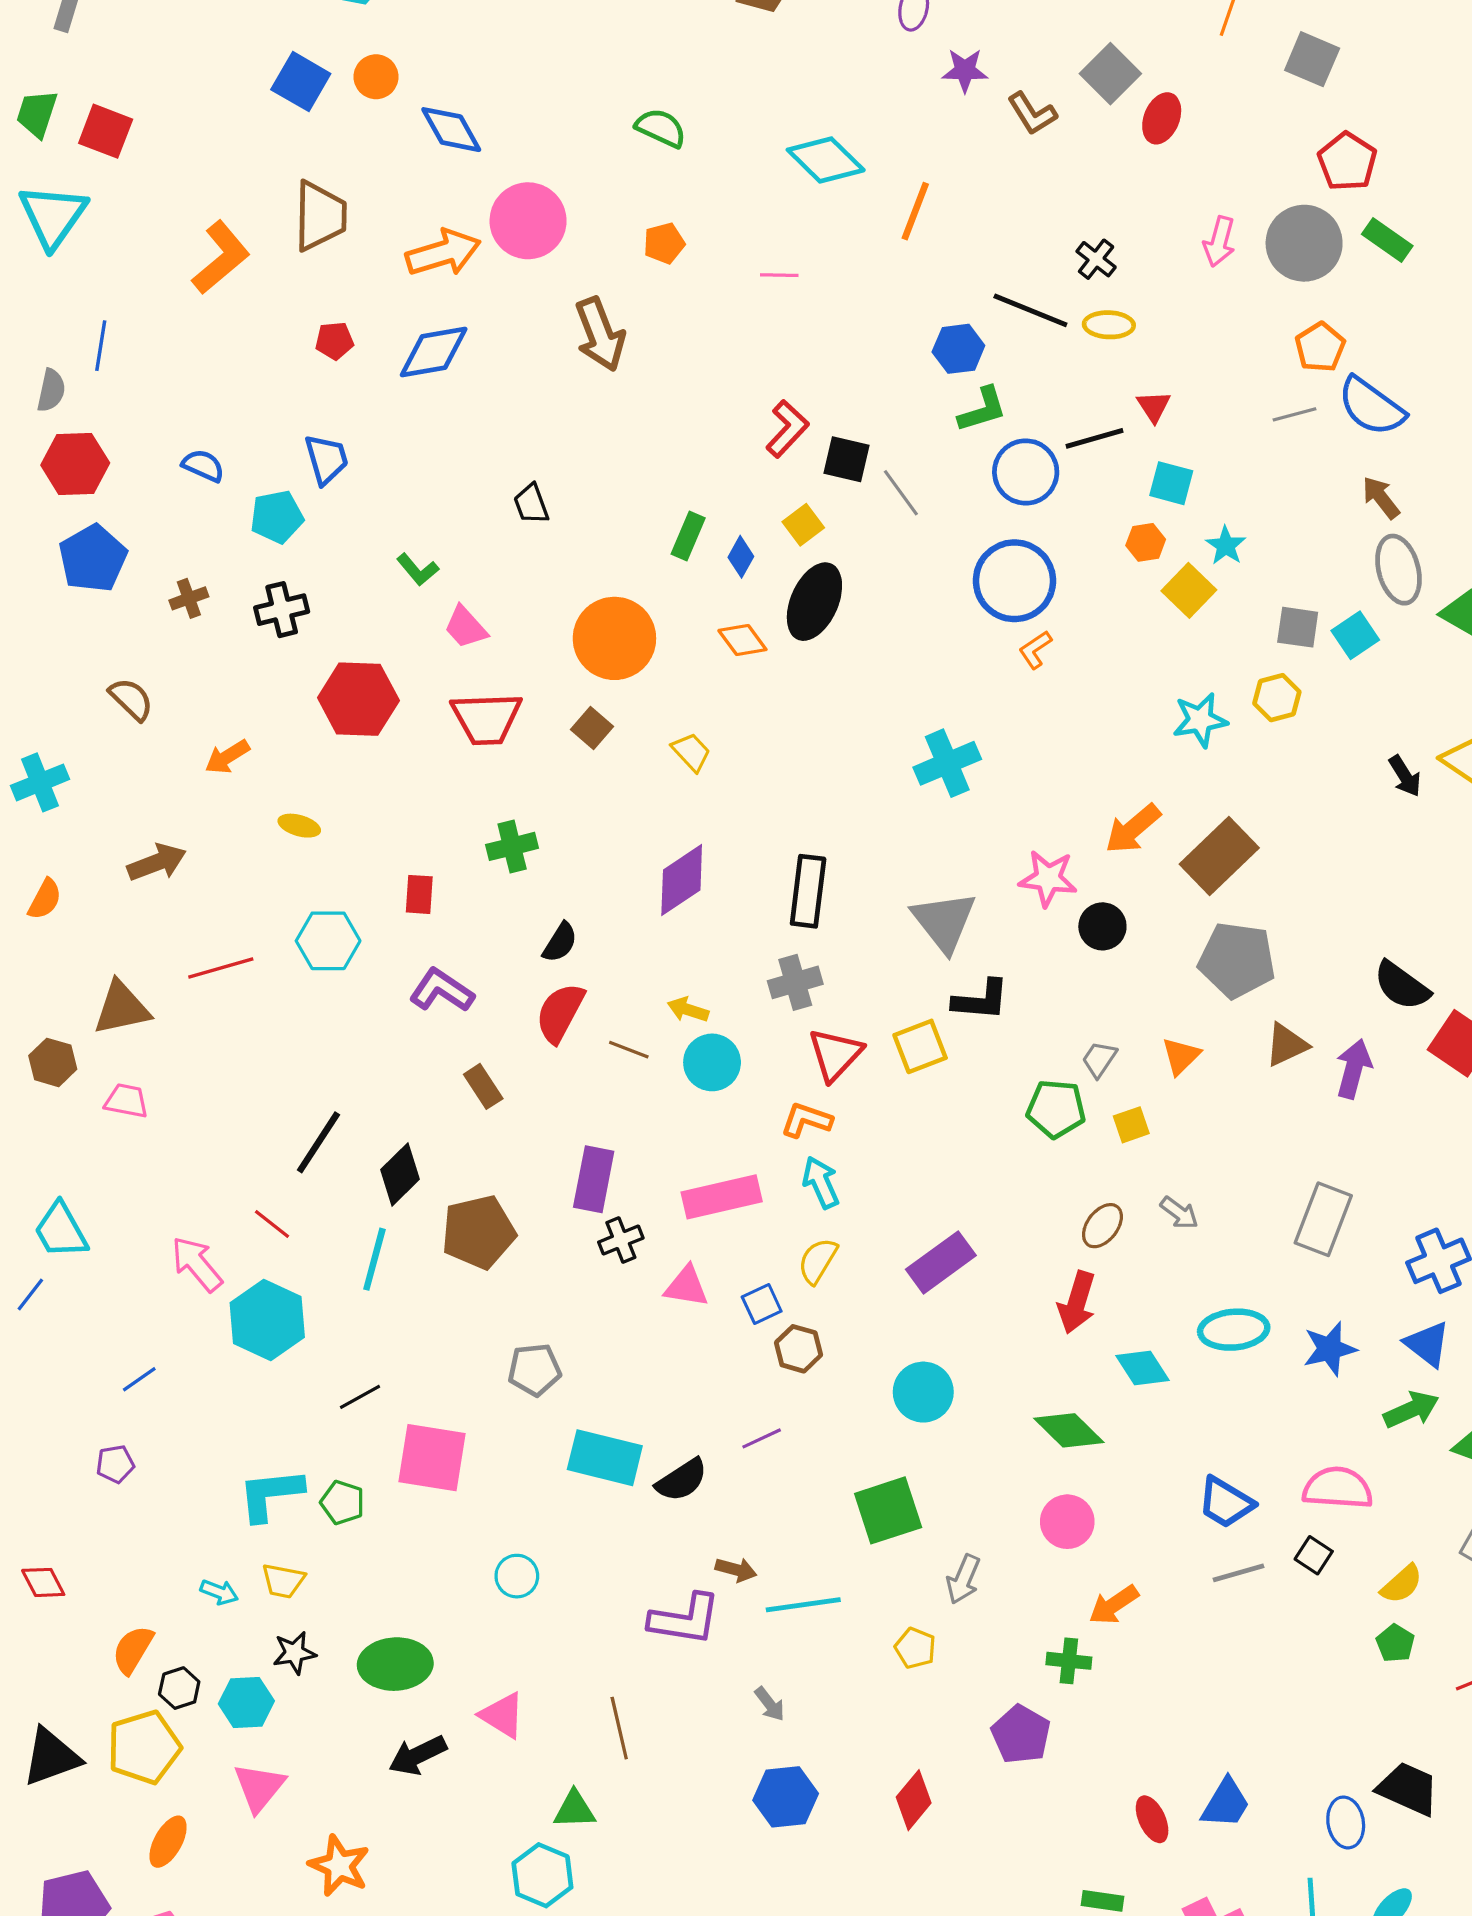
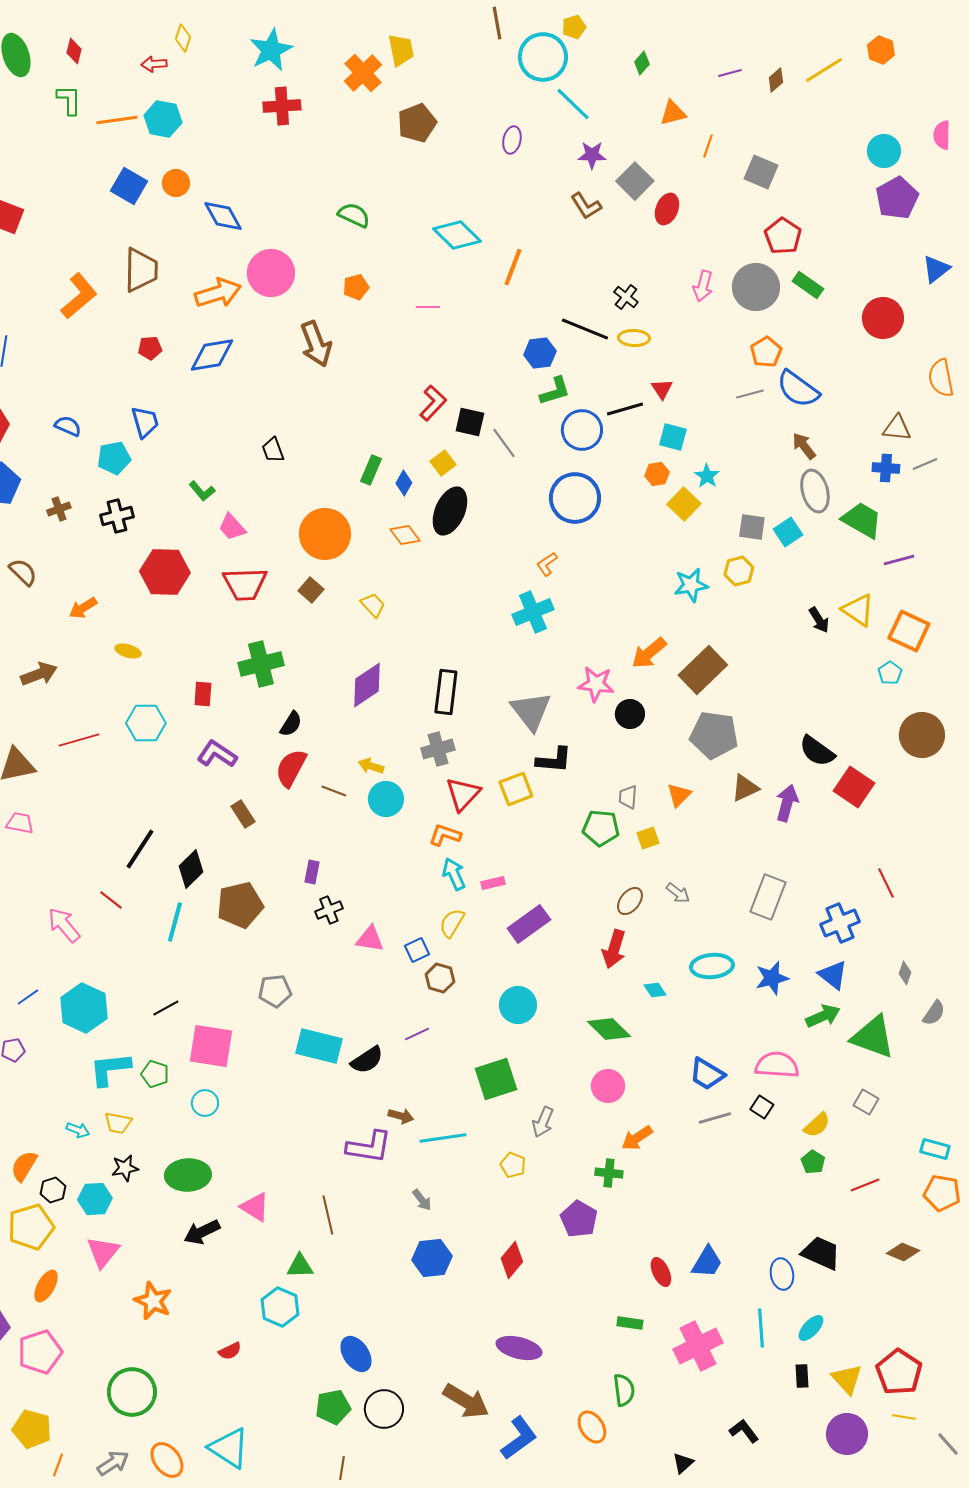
purple star: (965, 70) -> (592, 155), moved
orange L-shape: (1035, 650) -> (547, 564), moved
green cross: (512, 846) -> (261, 664), size x1.4
gray trapezoid: (1099, 1059) -> (628, 797), turned -30
purple rectangle: (594, 1179) -> (312, 872), size x0.6
pink rectangle: (722, 1197) -> (493, 883), moved, size x0.5
cyan hexagon: (267, 1320) -> (84, 1008), moved
cyan diamond: (1142, 1368) -> (655, 990), size x0.7
cyan circle: (517, 1576) -> (205, 1103), moved

